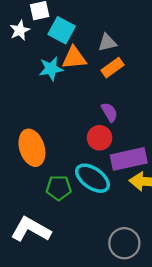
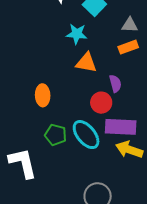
orange triangle: (74, 58) -> (86, 63), moved
orange ellipse: (32, 148) -> (43, 95), size x0.7
white L-shape: (31, 229) -> (23, 163), turned 32

